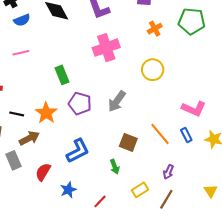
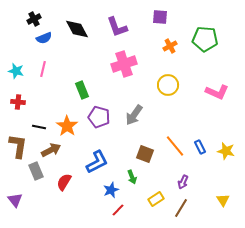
pink line: (21, 53) -> (43, 69), turned -63
pink L-shape: (194, 109) -> (217, 92), moved
blue star: (68, 190) -> (111, 190), moved

